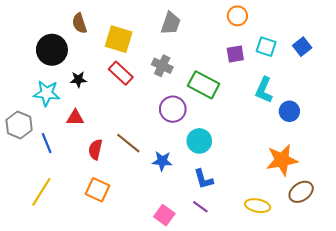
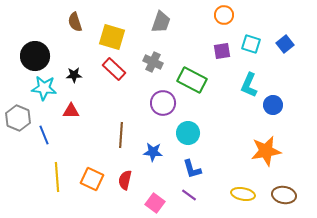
black circle: (52, 50) -> (35, 56), moved
brown line: (128, 143) -> (121, 135), turned 55
red semicircle: (95, 149) -> (125, 180), moved
yellow line: (41, 192) -> (57, 177), moved, turned -36
brown ellipse: (301, 192) -> (284, 195), moved, turned 45

